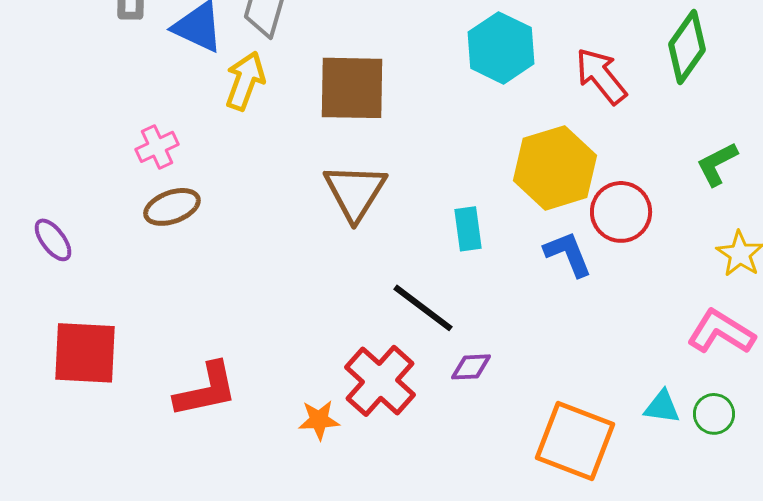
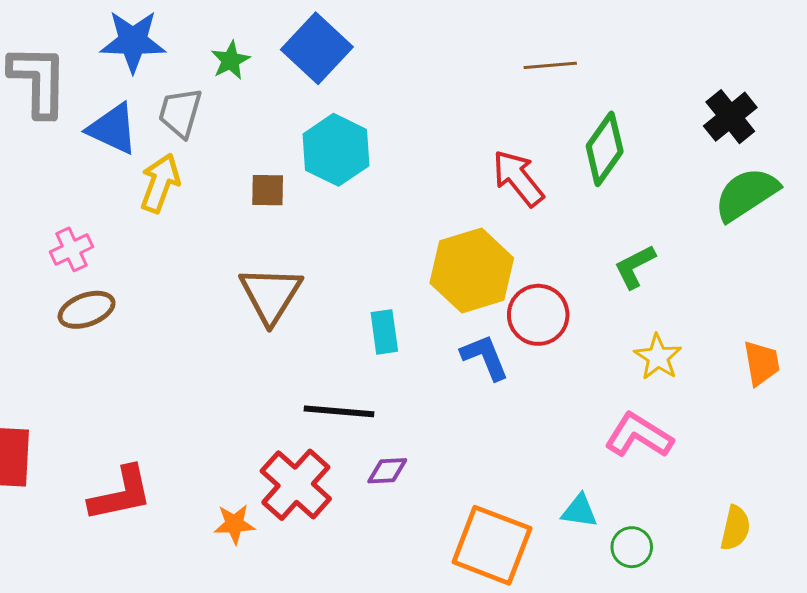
cyan hexagon: (501, 48) -> (336, 150), moved
brown square: (352, 88) -> (268, 190), size x0.5
black line: (423, 308) -> (339, 411), turned -32
green circle: (714, 414) -> (632, 547), moved

